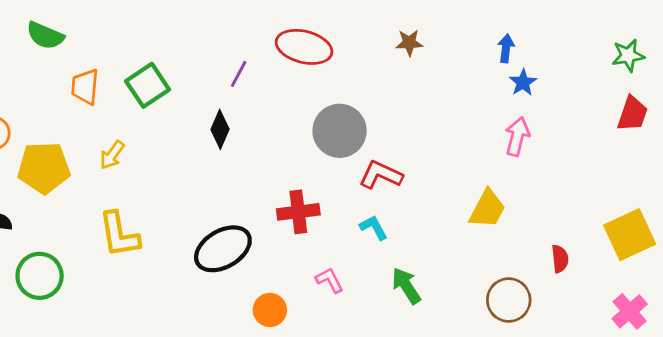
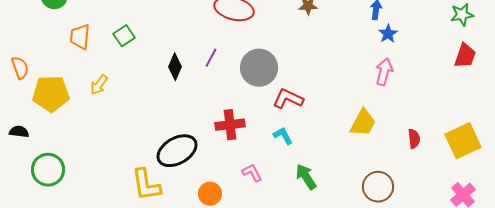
purple line: (239, 74) -> (211, 58), moved
green square: (148, 85) -> (124, 36), size x0.7
yellow L-shape: (119, 235) -> (146, 185), moved
red semicircle: (560, 259) -> (414, 139), moved

